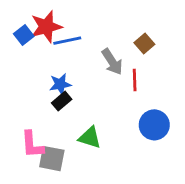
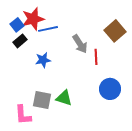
brown square: (144, 44) -> (115, 31), moved, size x1.5
black rectangle: (62, 101) -> (20, 41), moved
pink L-shape: (32, 145) -> (23, 115), moved
gray square: (52, 159) -> (42, 100), moved

